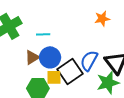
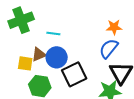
blue semicircle: (89, 61) -> (109, 49), moved
yellow square: (54, 77) -> (25, 63), moved

